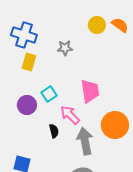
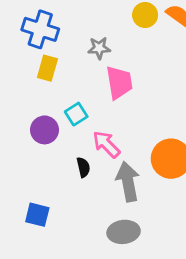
pink trapezoid: (90, 91) -> (119, 83), moved

